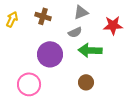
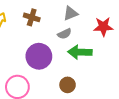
brown circle: (86, 82) -> (68, 85), moved

